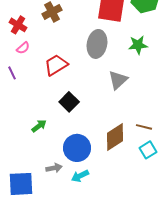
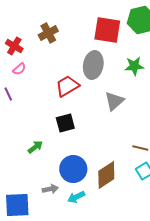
red trapezoid: (56, 65) -> (67, 86), moved
black square: (69, 102) -> (65, 123), turned 30
brown diamond: (115, 137) -> (106, 175), moved

